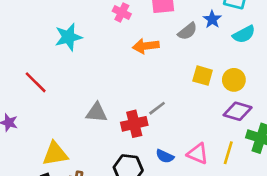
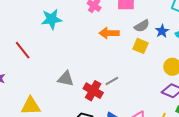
blue star: (212, 19) -> (162, 31), moved
yellow square: (203, 76) -> (141, 46), moved
red cross: (134, 124) -> (93, 91), turned 36

